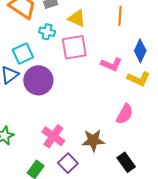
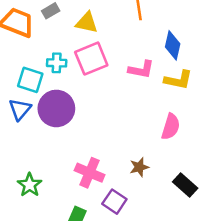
cyan cross: (47, 32) -> (57, 63), moved
cyan square: (23, 53) -> (30, 80), turned -35
brown star: (93, 140) -> (139, 167), size x0.7

